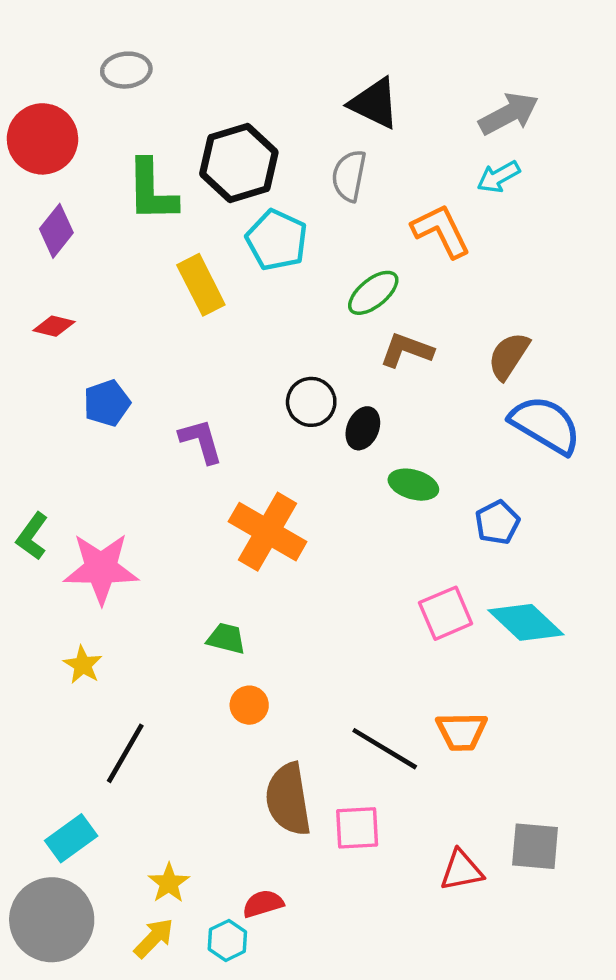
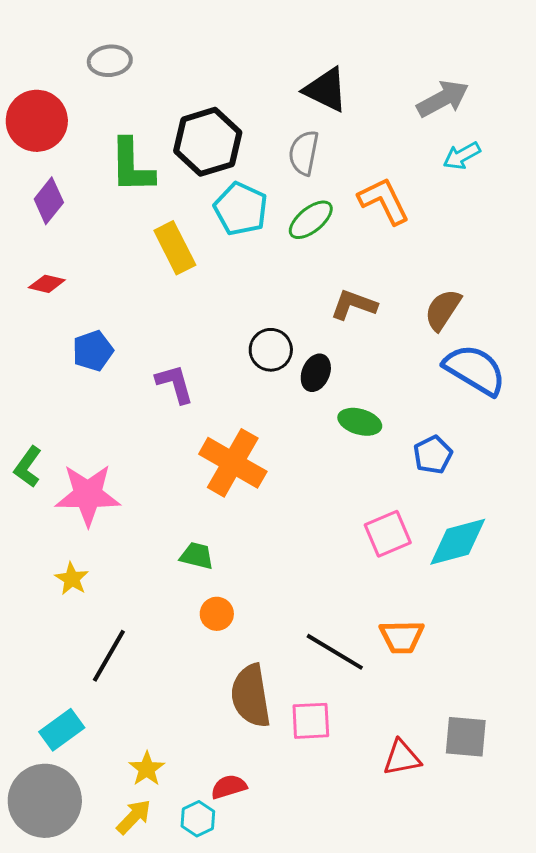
cyan arrow: (498, 177) -> (462, 156), moved
green ellipse: (373, 293) -> (311, 220), moved
cyan diamond: (526, 622) -> (458, 542), turned -58

